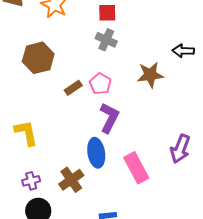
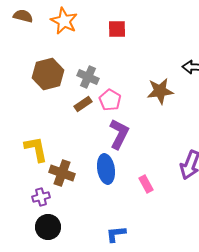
gray cross: (106, 40) -> (88, 77), moved
pink rectangle: (136, 168) -> (146, 184), size x0.6
brown cross: (71, 180) -> (62, 173), moved, turned -35

